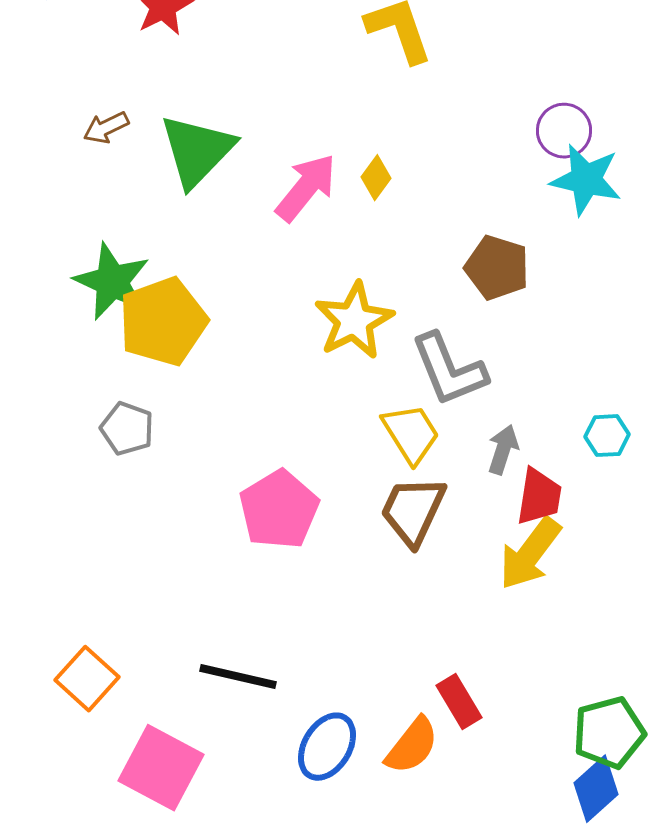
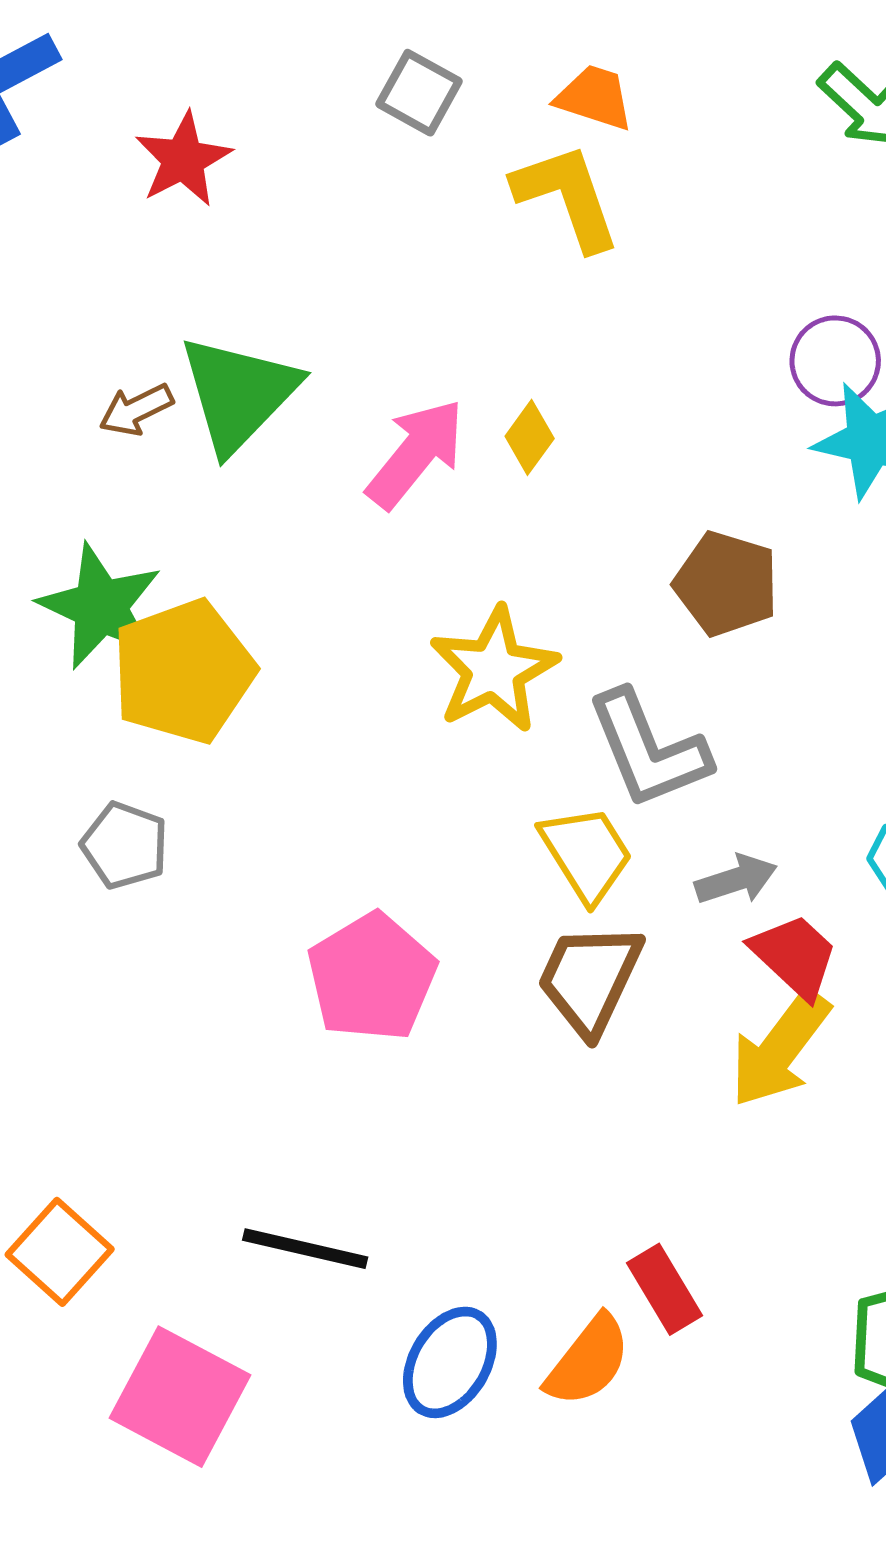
brown arrow: (106, 128) -> (136, 410), moved
gray arrow: (503, 450) -> (736, 880), turned 54
red trapezoid: (539, 497) -> (795, 956), turned -56

